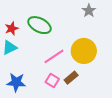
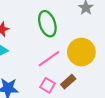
green ellipse: (39, 25) -> (47, 24), moved, turned 45

